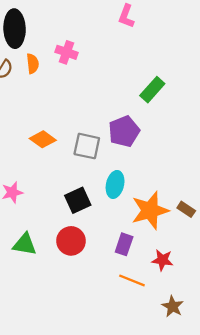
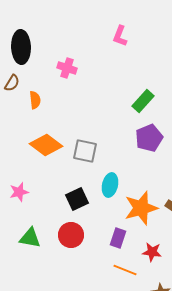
orange semicircle: (33, 64) -> (35, 100), moved
purple pentagon: (124, 131) -> (149, 138), moved
orange diamond: (43, 139) -> (46, 145), size x1.4

